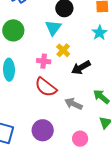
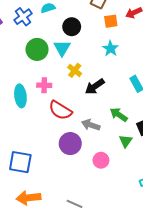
green circle: (13, 30) -> (37, 49), moved
pink cross: (44, 61) -> (44, 85), moved
purple circle: (43, 130) -> (70, 144), moved

